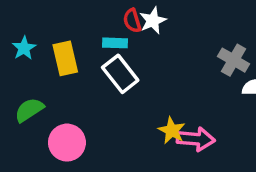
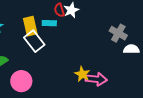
yellow rectangle: (65, 58) -> (30, 26), moved
white rectangle: (120, 74) -> (34, 41), moved

